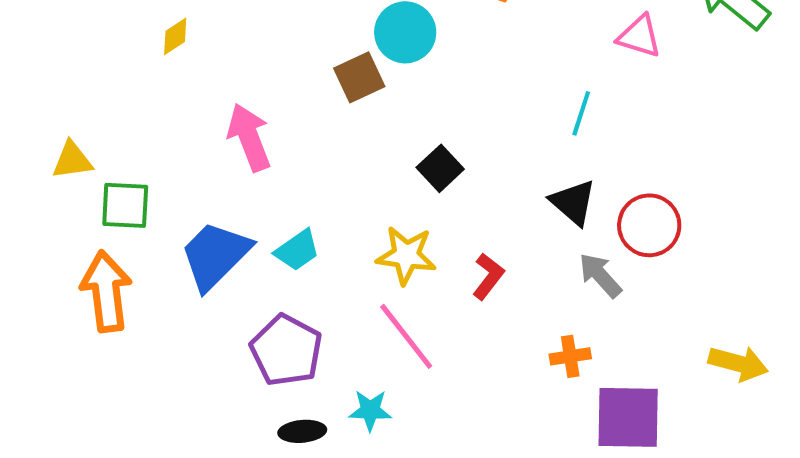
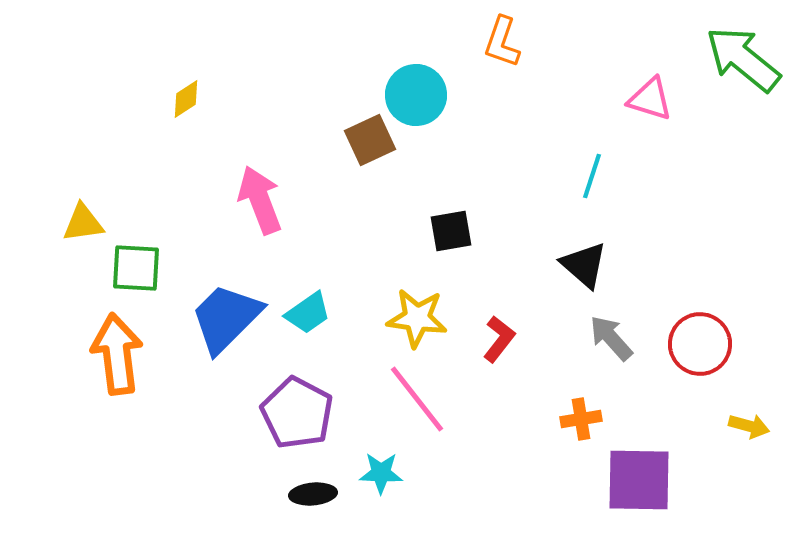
black square: (440, 168) -> (451, 231), turned 33
red circle: (649, 225) -> (700, 344), moved
yellow arrow: (738, 363) -> (749, 426), size x0.7

